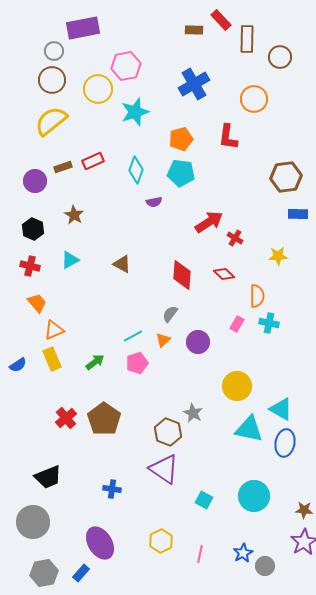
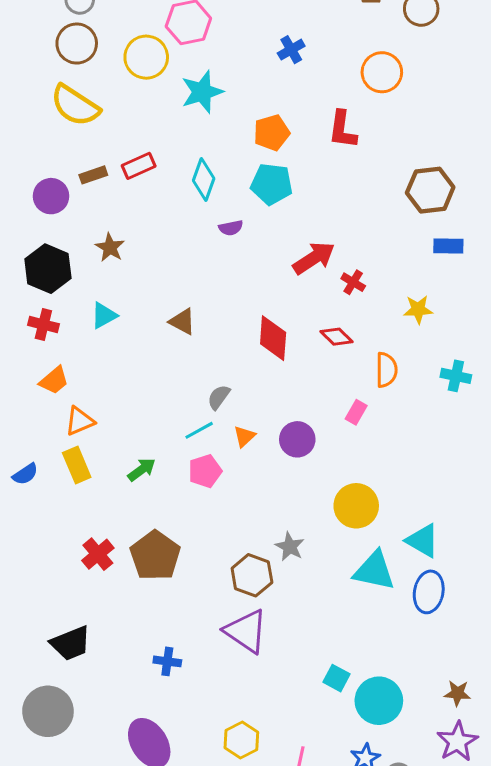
blue cross: (194, 84) -> (291, 50), size x0.6
yellow semicircle: (51, 121) -> (75, 105), turned -108
black hexagon: (33, 229) -> (48, 269), size x1.4
orange trapezoid: (37, 303) -> (54, 380), turned 90
gray semicircle: (170, 314) -> (219, 397), moved
cyan cross: (269, 323) -> (456, 376), moved
cyan circle: (254, 496) -> (379, 701), moved
cyan square: (204, 500) -> (337, 678), moved

